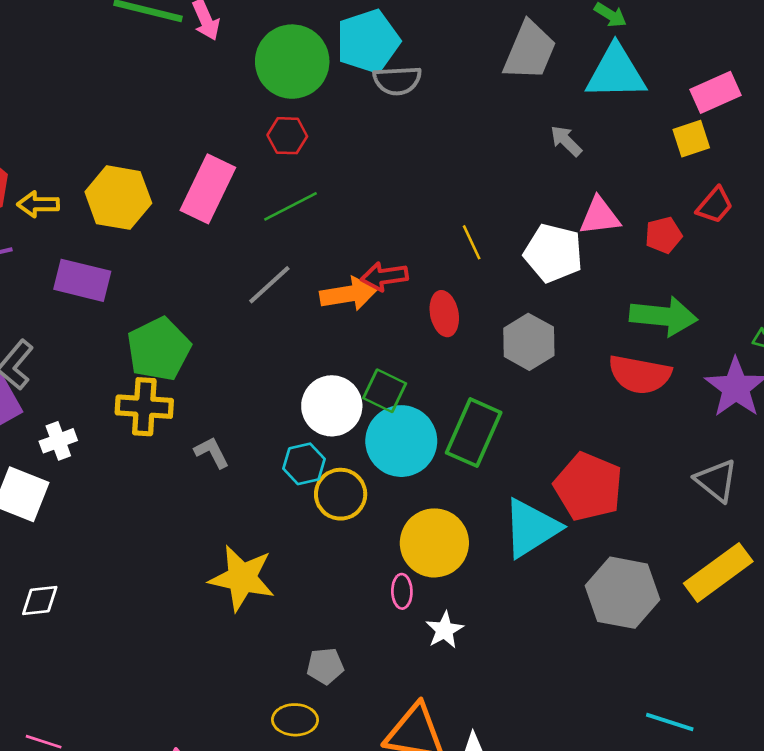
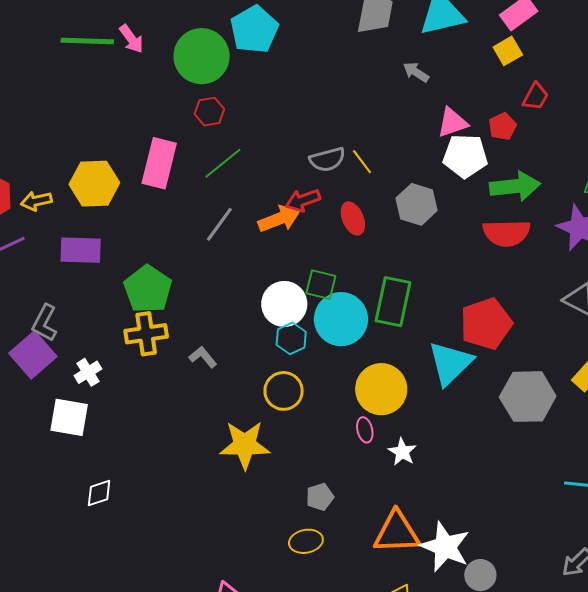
gray semicircle: (397, 81) -> (327, 159), moved
white pentagon: (553, 253) -> (465, 156), moved
gray hexagon: (529, 342) -> (417, 204), moved
cyan hexagon: (304, 464) -> (291, 338), moved
red pentagon: (588, 487) -> (486, 324), turned -30
yellow circle: (341, 494) -> (284, 391), moved

